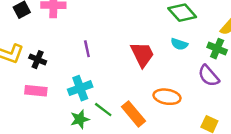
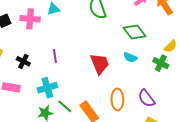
black cross: (38, 60) -> (23, 61), moved
purple semicircle: (209, 76) -> (146, 98), moved
orange ellipse: (167, 97) -> (117, 99), turned 75

